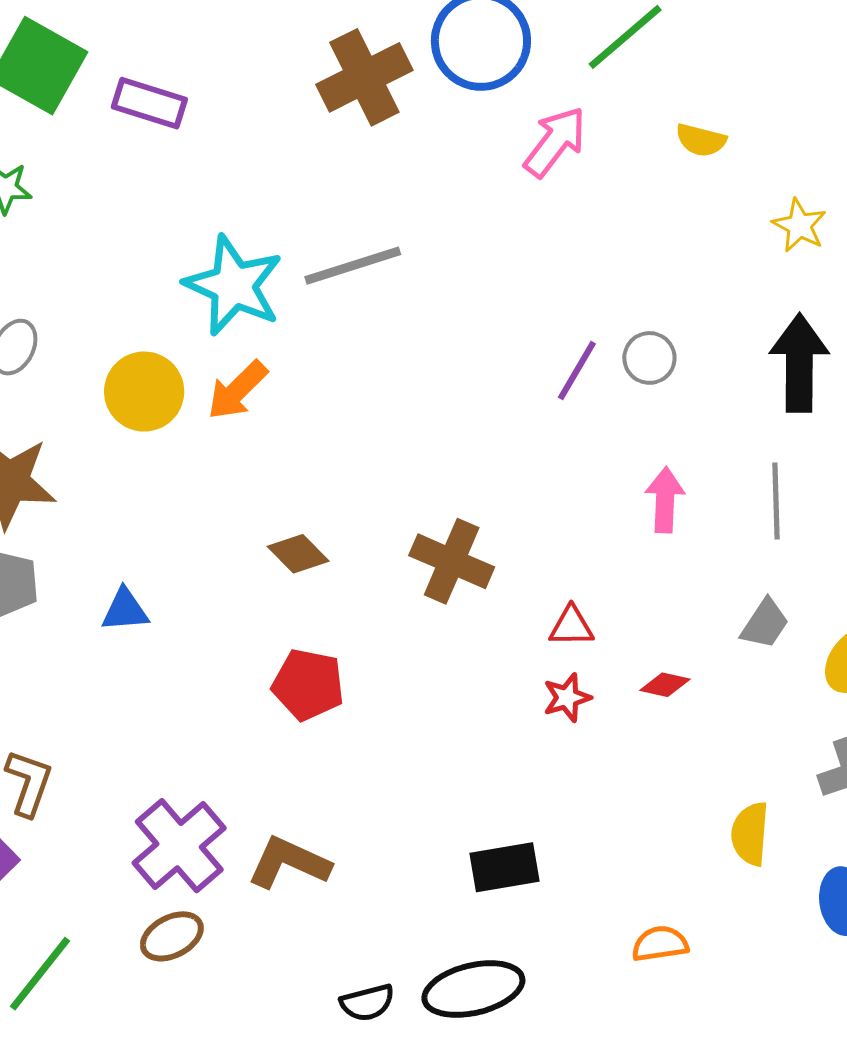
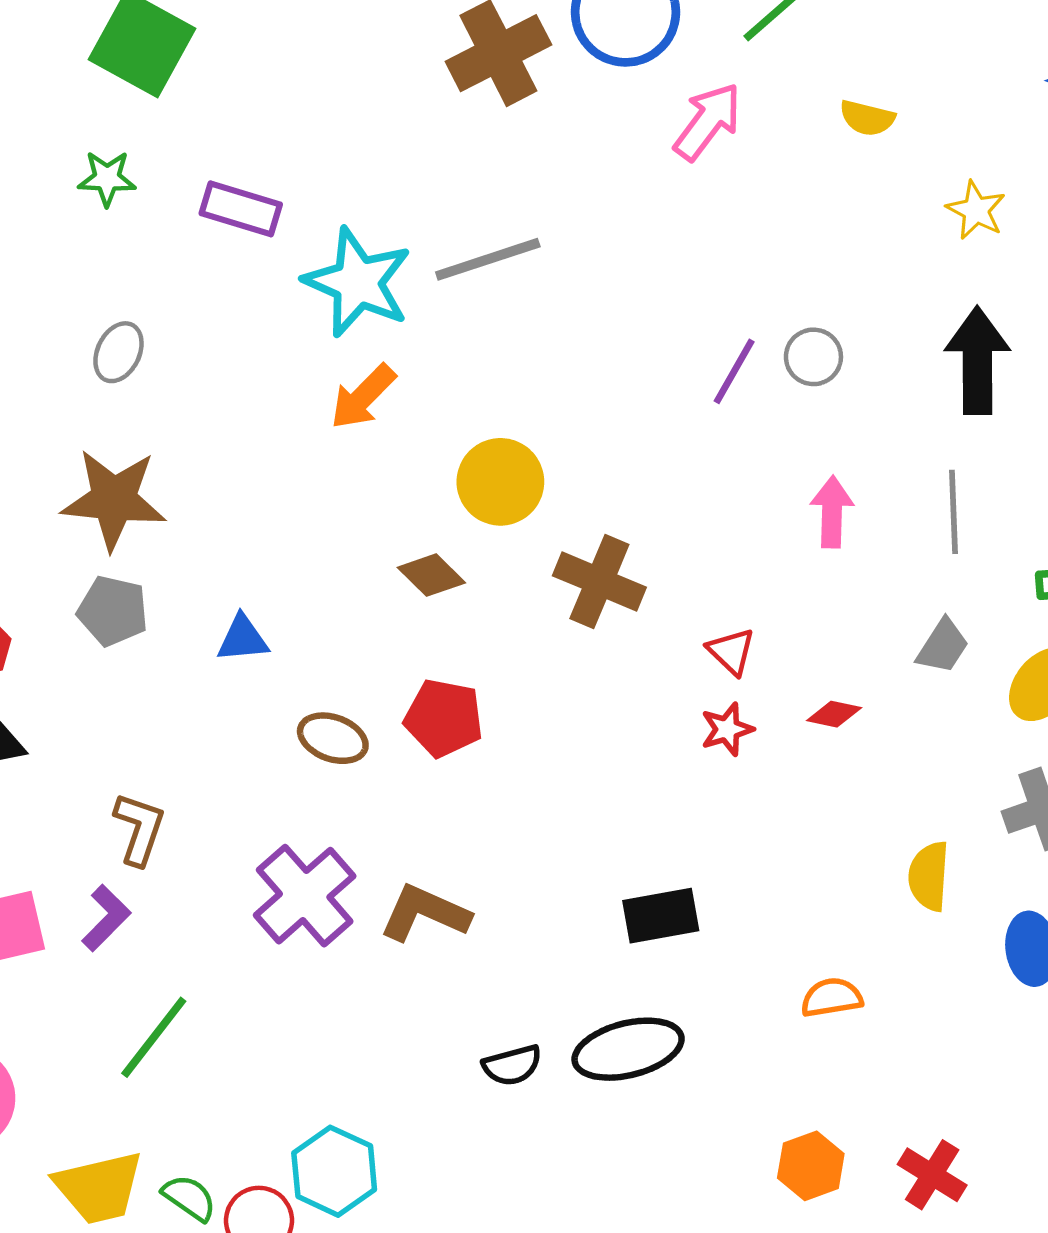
purple rectangle: (149, 103) -> (241, 209), moved
yellow circle: (144, 392) -> (500, 482), moved
red triangle: (571, 626) -> (731, 651), turned 45
brown ellipse: (172, 936) -> (333, 738), moved, turned 48

